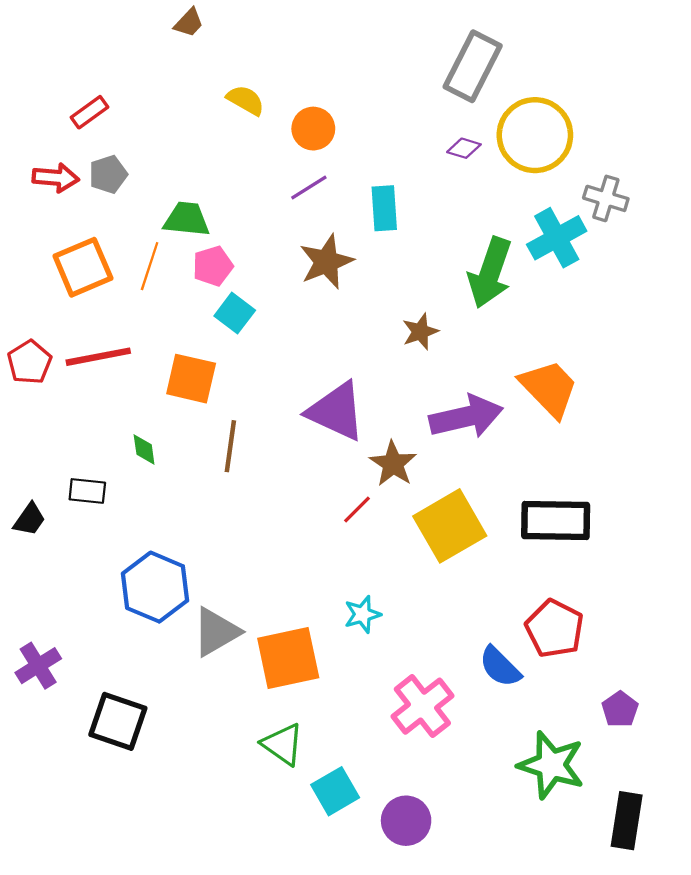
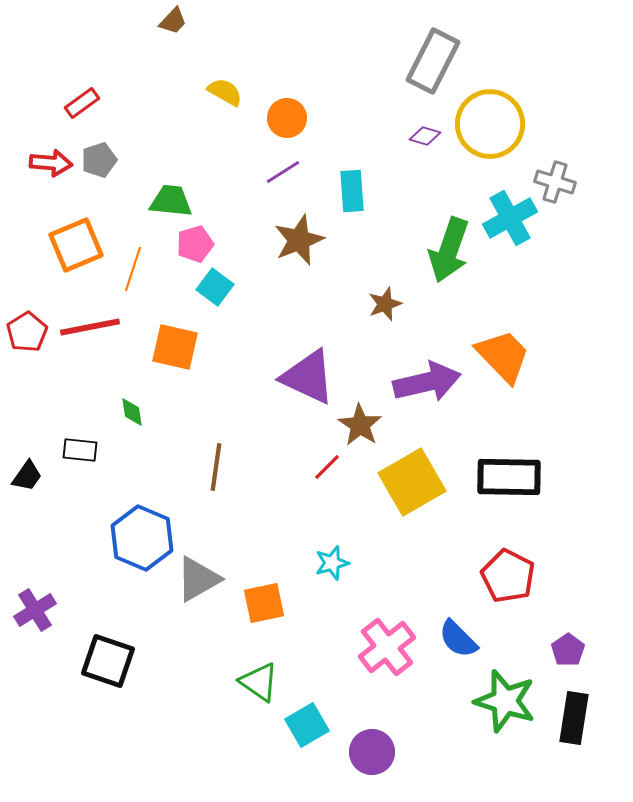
orange line: (150, 266) -> (133, 269), moved
brown line: (230, 446) -> (216, 467), moved
orange square: (288, 658) -> (264, 603), size x0.7
blue semicircle: (500, 667) -> (458, 639), moved
black rectangle: (627, 821) -> (574, 718), moved

